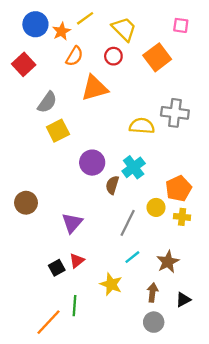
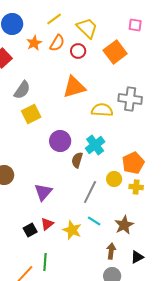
orange star: (61, 31) -> (34, 43), moved
orange semicircle: (74, 56) -> (57, 43), moved
orange triangle: (95, 88) -> (74, 87), moved
cyan line: (132, 257) -> (94, 221), turned 72
yellow star: (111, 284) -> (72, 230), moved

